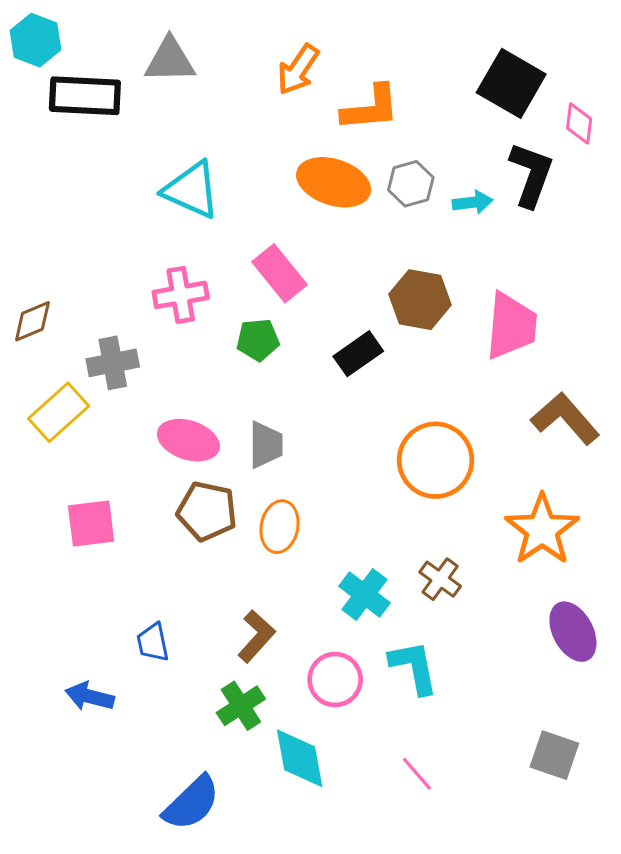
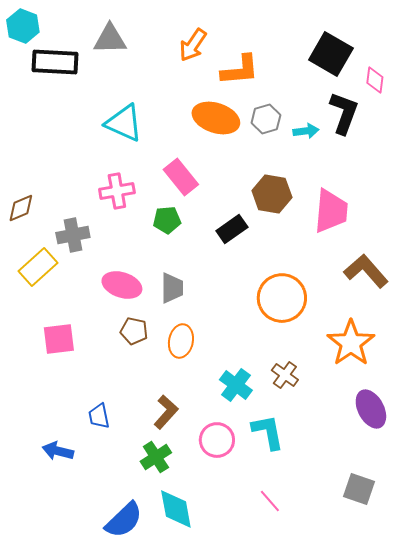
brown pentagon: (207, 511) -> (134, 331), size x0.7
cyan diamond: (300, 758) -> (176, 509), moved

